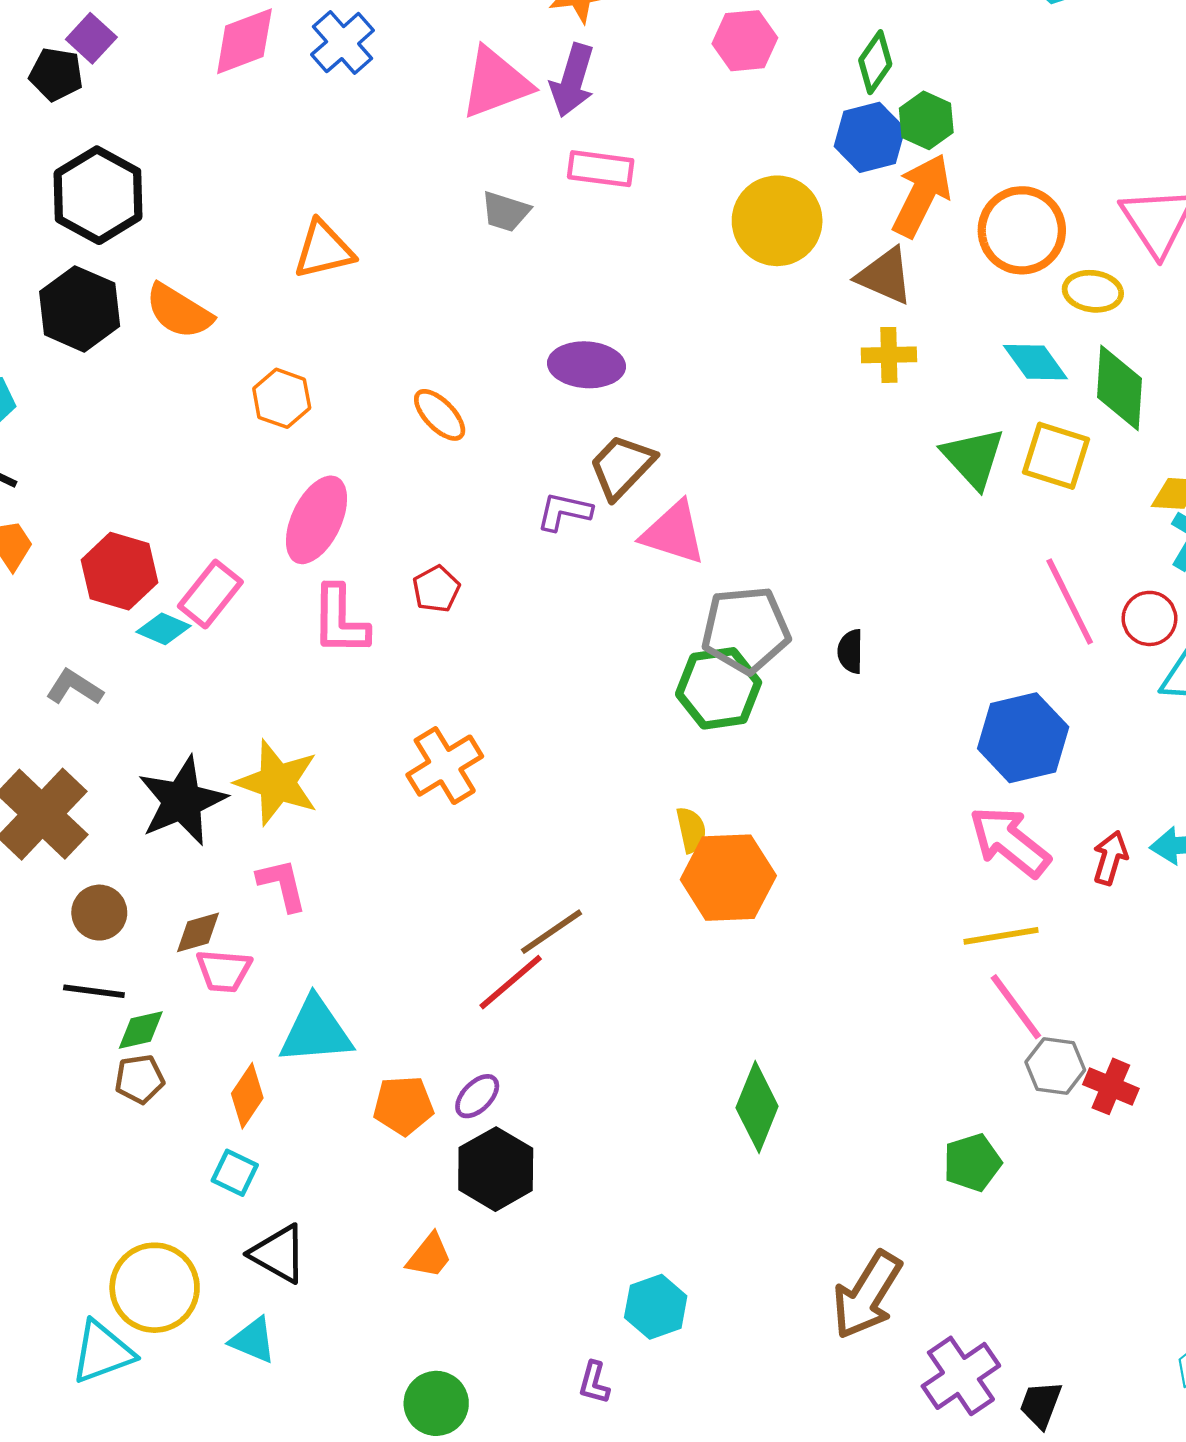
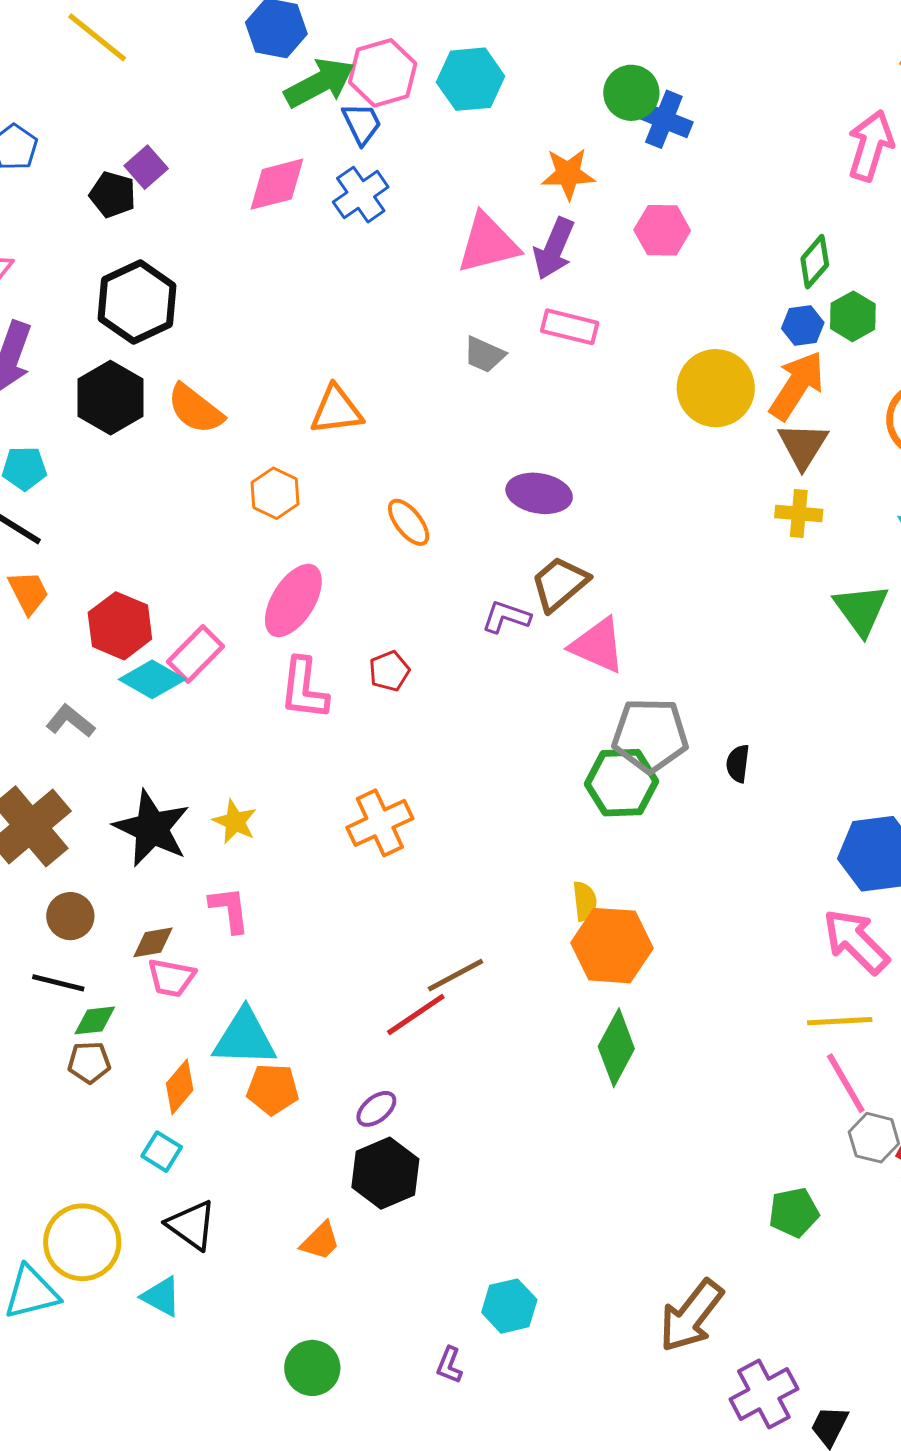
pink hexagon: (745, 41) -> (662, 230), moved
blue hexagon: (870, 137) -> (803, 325), size x0.7
orange arrow: (922, 195) -> (797, 385), moved
orange triangle: (324, 250) -> (336, 410), moved
brown triangle: (885, 276) -> (803, 446), turned 32
cyan diamond: (163, 629) -> (152, 679), size x1.4
yellow star: (277, 783) -> (235, 822), size x0.6
black star: (182, 801) -> (152, 828), turned -30
orange pentagon: (403, 1105) -> (273, 1089), moved
green diamond: (757, 1107) -> (616, 1048), moved

